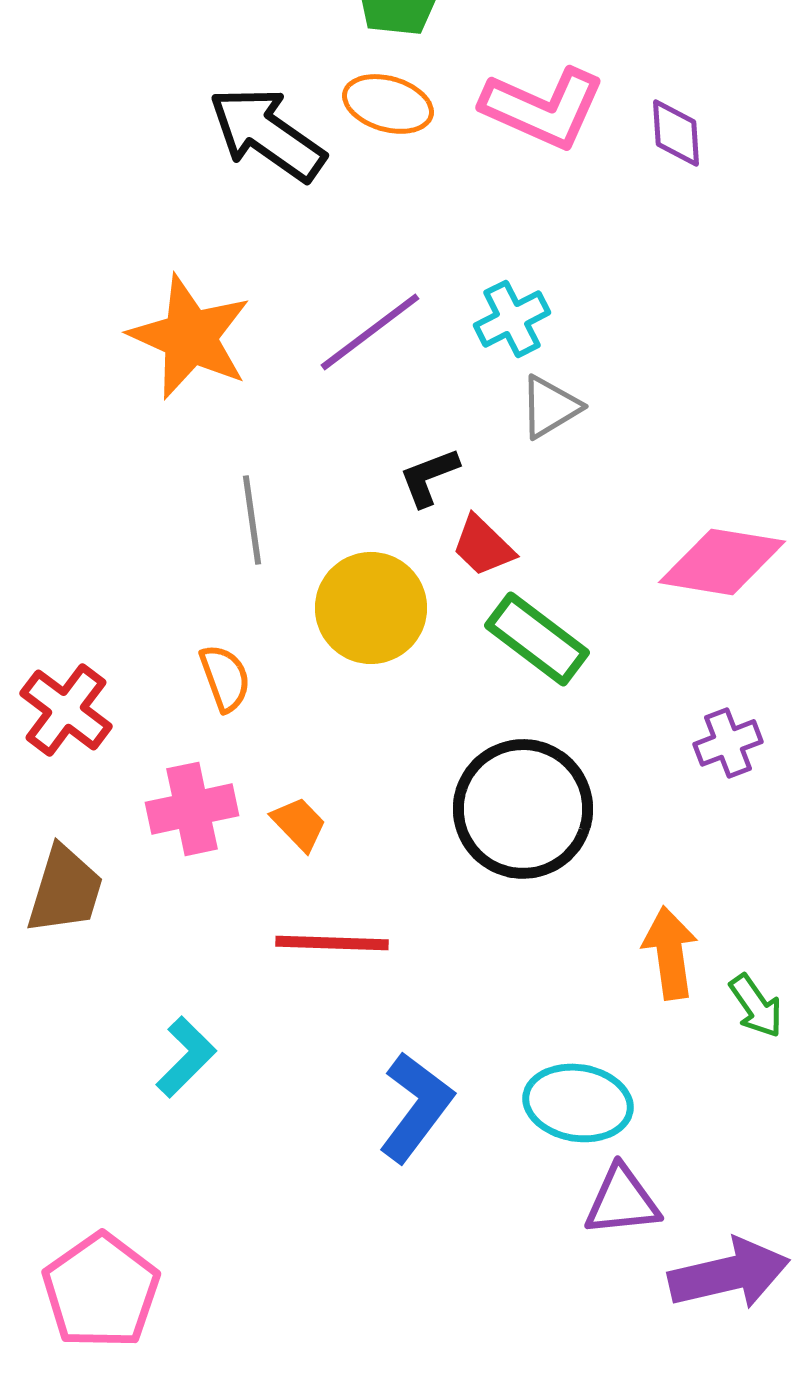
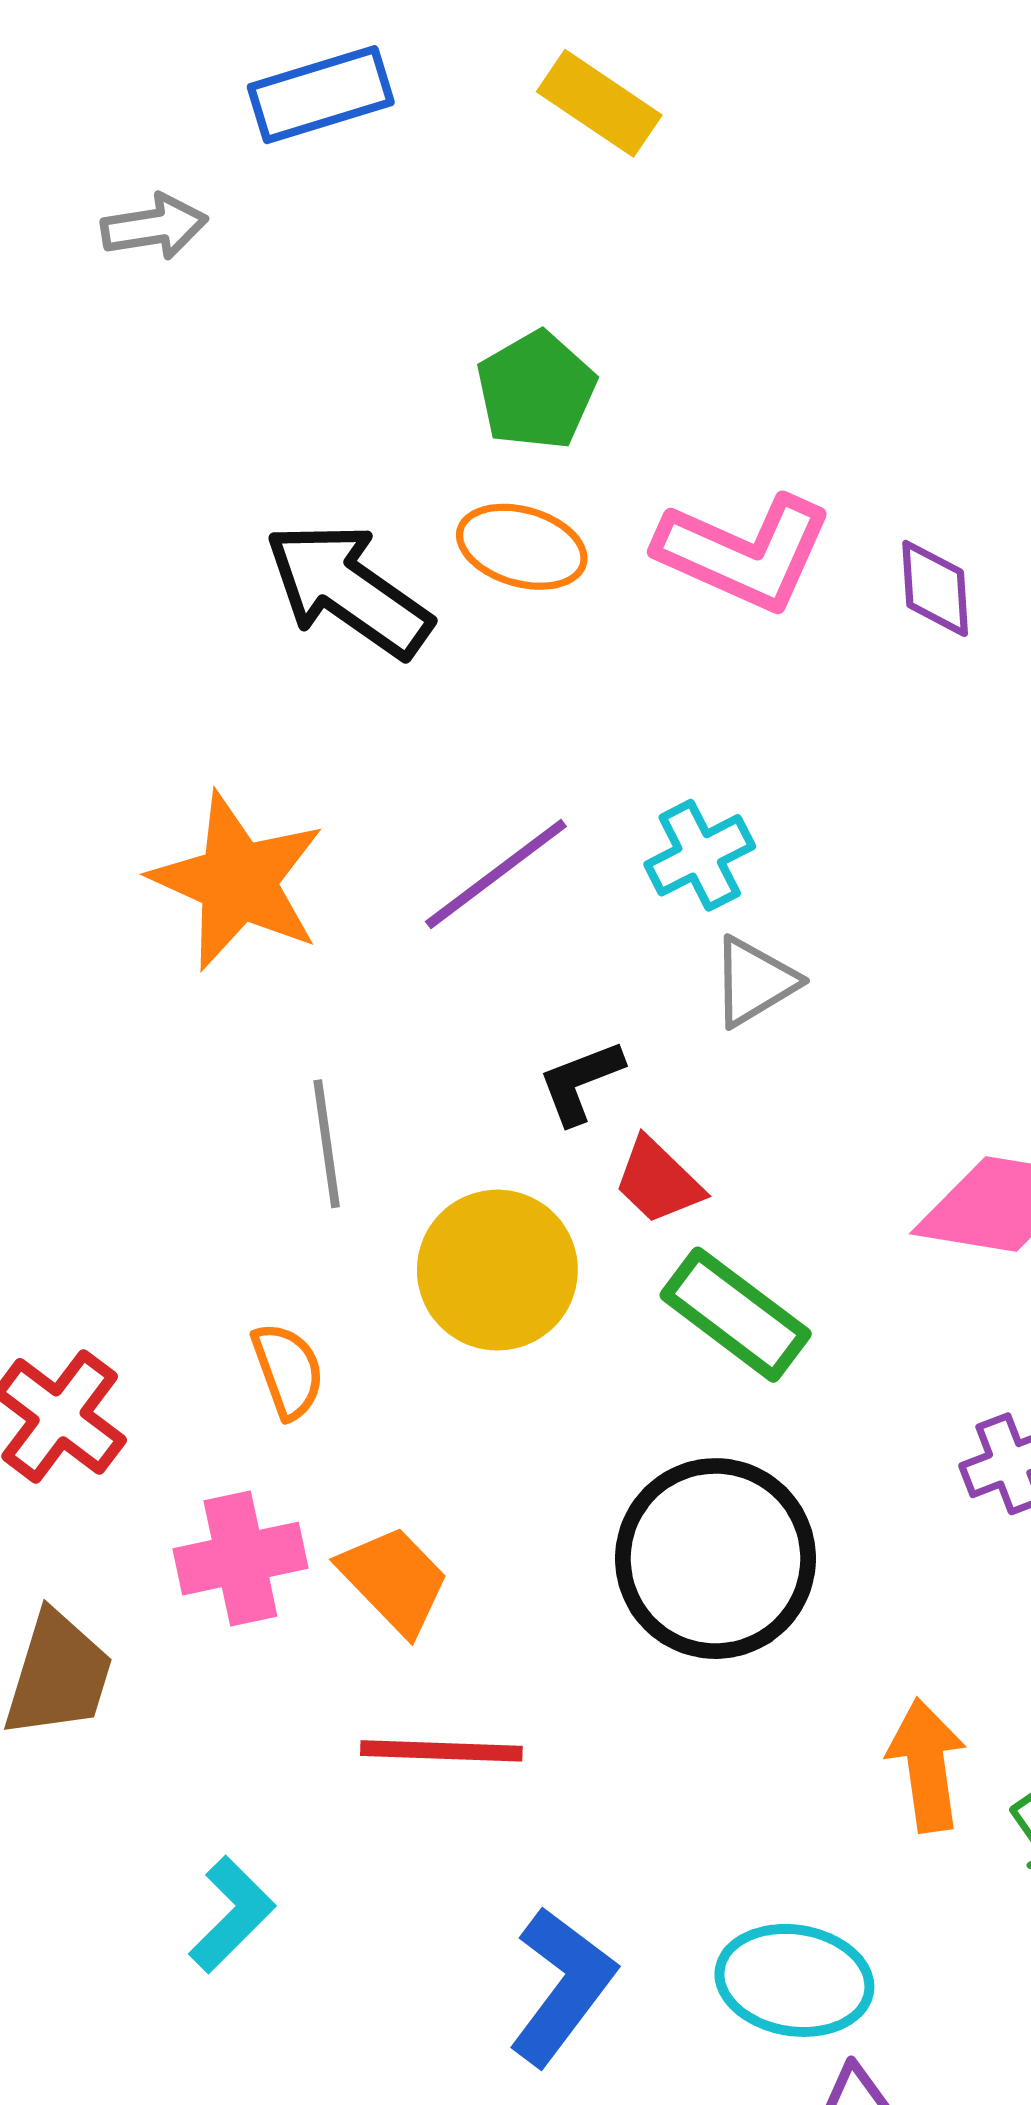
orange trapezoid: (299, 824) -> (394, 1580), size x1.4

